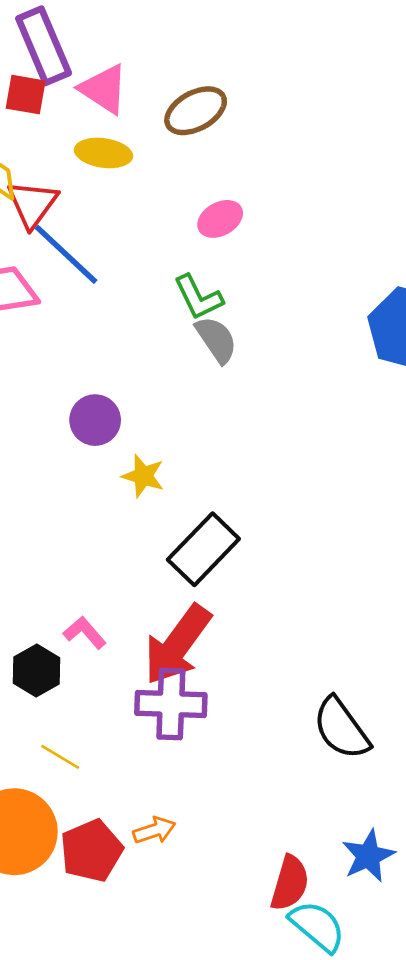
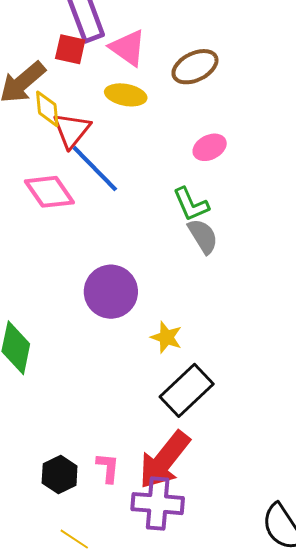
purple circle: (95, 420) -> (111, 292), size x1.4
yellow star: (143, 476) -> (166, 337), moved
pink L-shape: (85, 633) -> (108, 468), moved, turned 44

